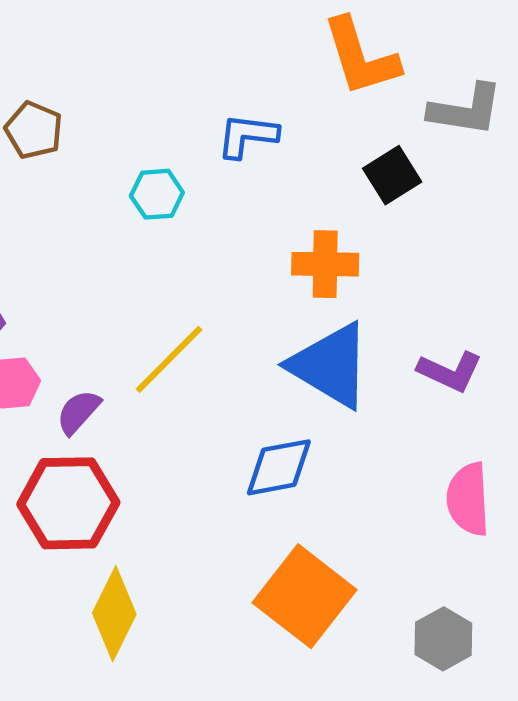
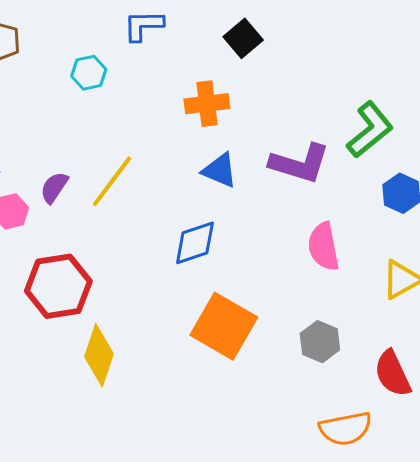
blue triangle: (330, 365) -> (220, 170), size x0.6
purple L-shape: (450, 371) -> (300, 163), size x1.4
purple semicircle: (78, 412) -> (54, 187), moved

